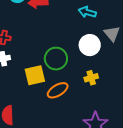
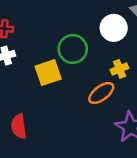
orange ellipse: (58, 90) -> (101, 93), moved

